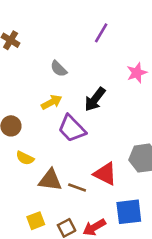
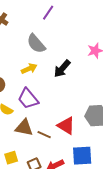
purple line: (101, 33) -> (48, 13), moved
gray semicircle: (59, 69) -> (36, 44), size x1.5
purple trapezoid: (72, 129) -> (28, 99), moved

